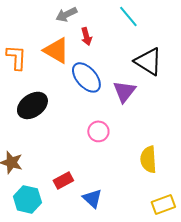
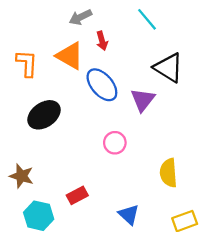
blue triangle: (92, 198) -> (129, 215), moved

